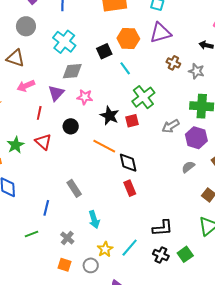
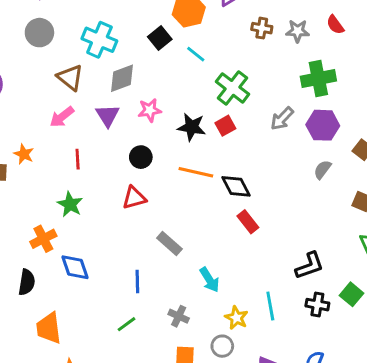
brown triangle: (16, 58) -> (70, 77), moved, turned 36
red line: (39, 113) -> (78, 159), moved
red triangle: (43, 142) -> (134, 198), moved, turned -42
cyan line: (130, 248) -> (270, 306), turned -36

